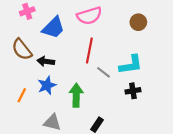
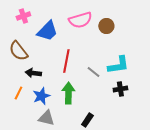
brown circle: (138, 22) -> (106, 26), moved
red line: (89, 51) -> (66, 61), moved
black arrow: (46, 61) -> (33, 73), moved
blue star: (47, 85) -> (41, 96), moved

